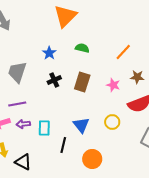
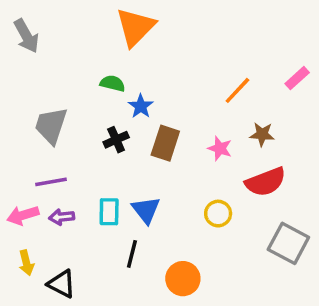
green semicircle: (82, 48) -> (113, 83), moved
blue star: (49, 53) -> (141, 106), moved
blue triangle: (81, 125) -> (146, 210), moved
cyan rectangle: (44, 128) -> (109, 212), moved

